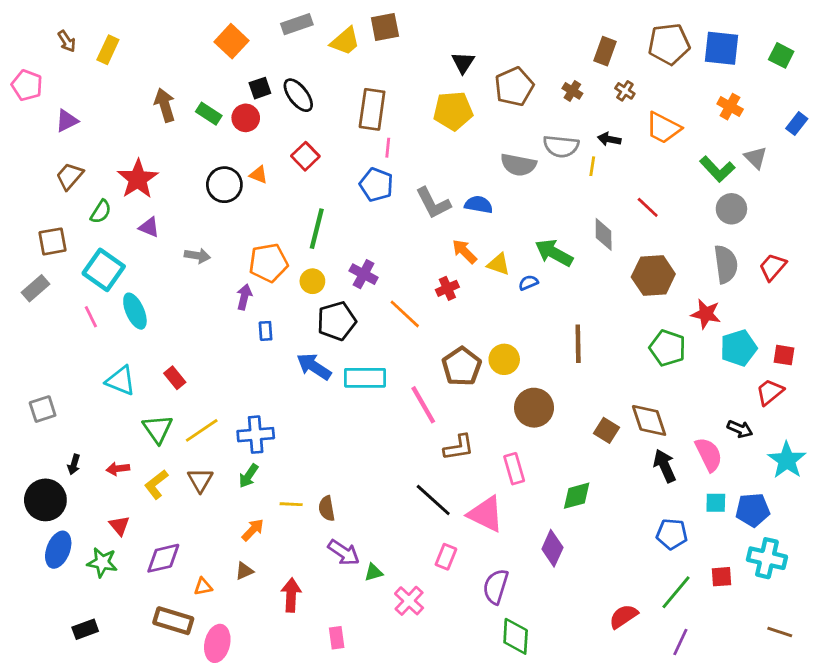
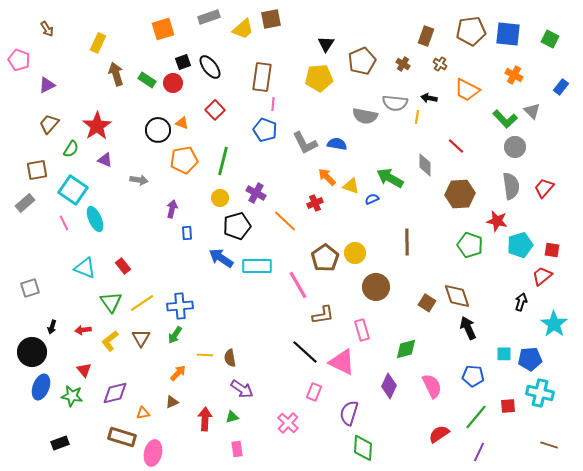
orange square: (231, 41) -> (163, 29), turned 30
yellow rectangle: (108, 50) -> (98, 43), moved
orange pentagon: (268, 263) -> (184, 160), moved
black arrow: (740, 429) -> (521, 302), turned -96
pink semicircle: (709, 455) -> (432, 386), moved
green triangle: (374, 572) -> (232, 417), moved

